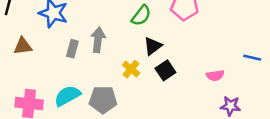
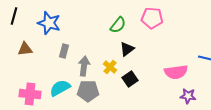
gray arrow: (98, 40) -> (84, 66), moved
black square: (165, 70) -> (130, 79), moved
pink semicircle: (215, 75) -> (176, 72), size x1.6

